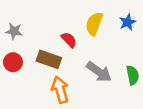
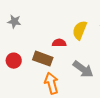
gray star: (14, 31) -> (14, 22), moved
red semicircle: (69, 40) -> (59, 43), turned -48

